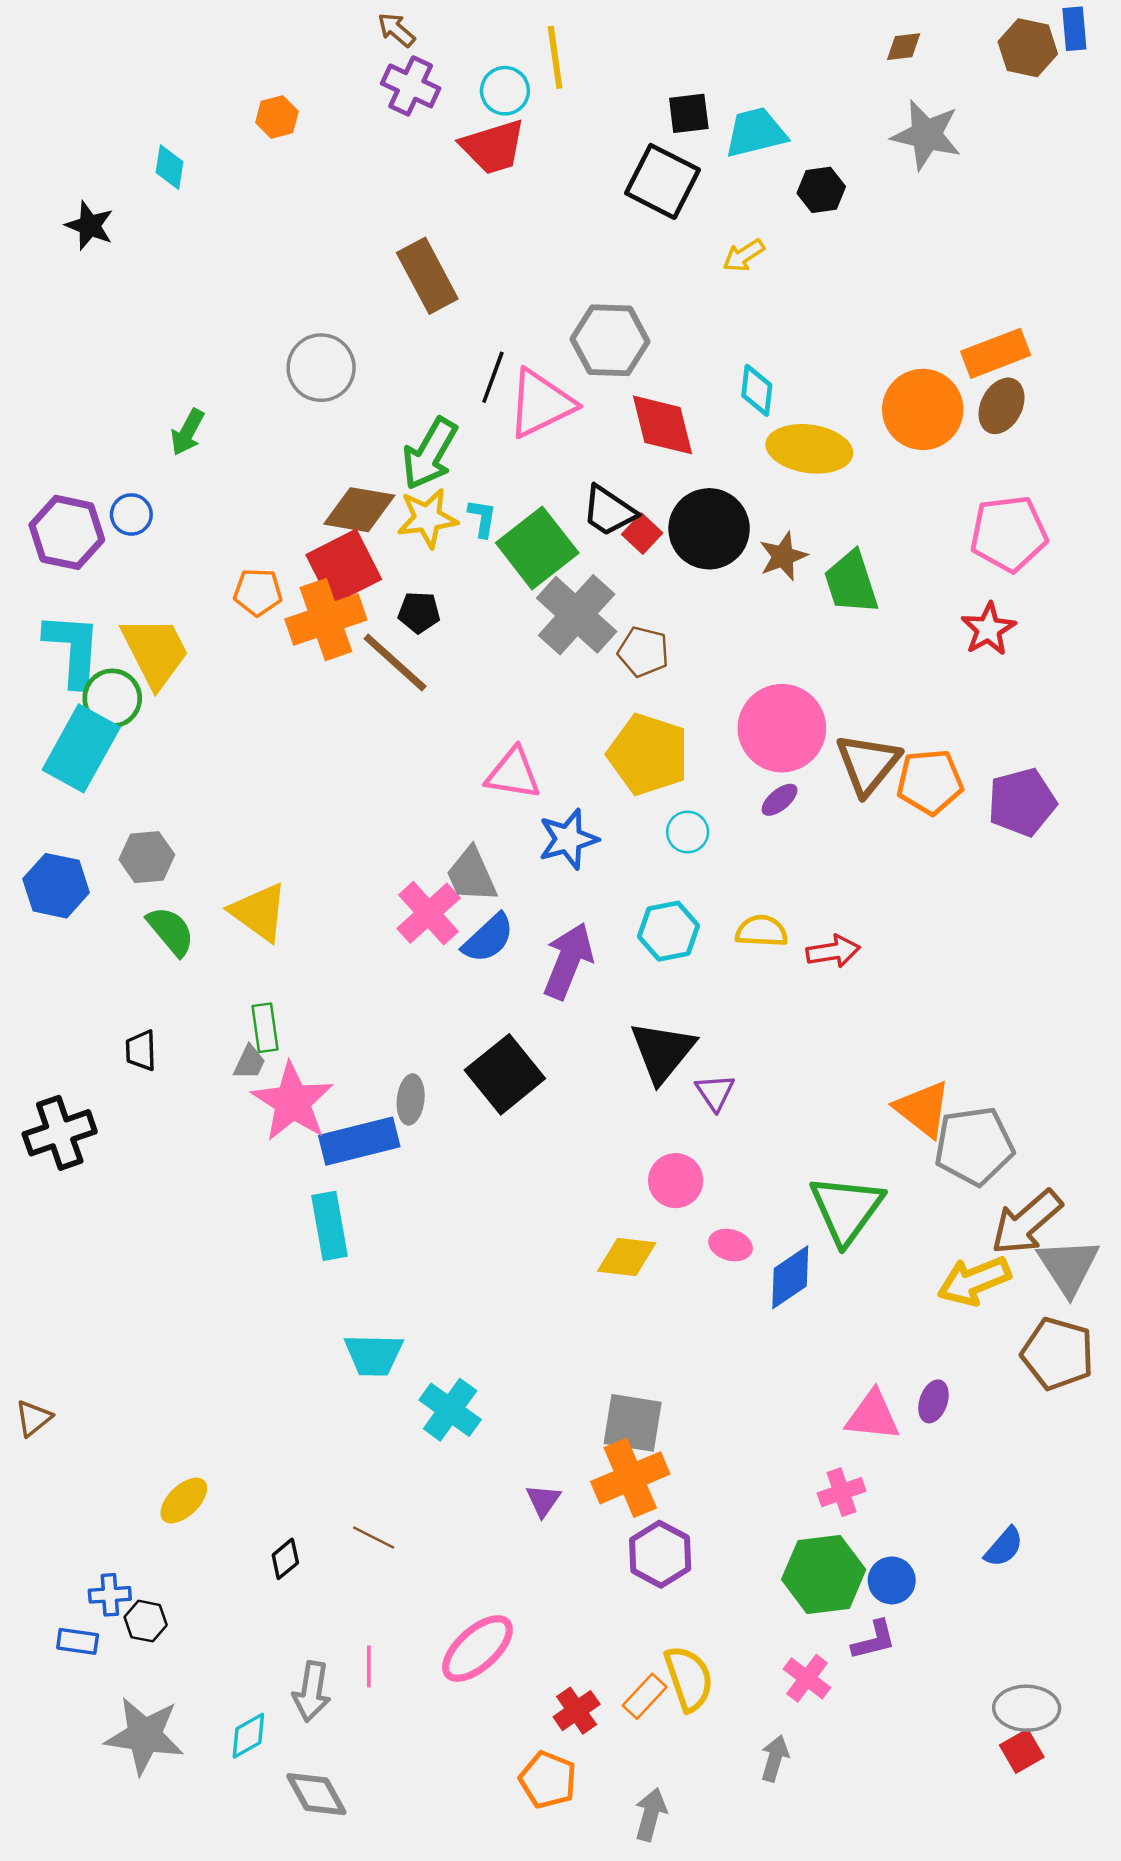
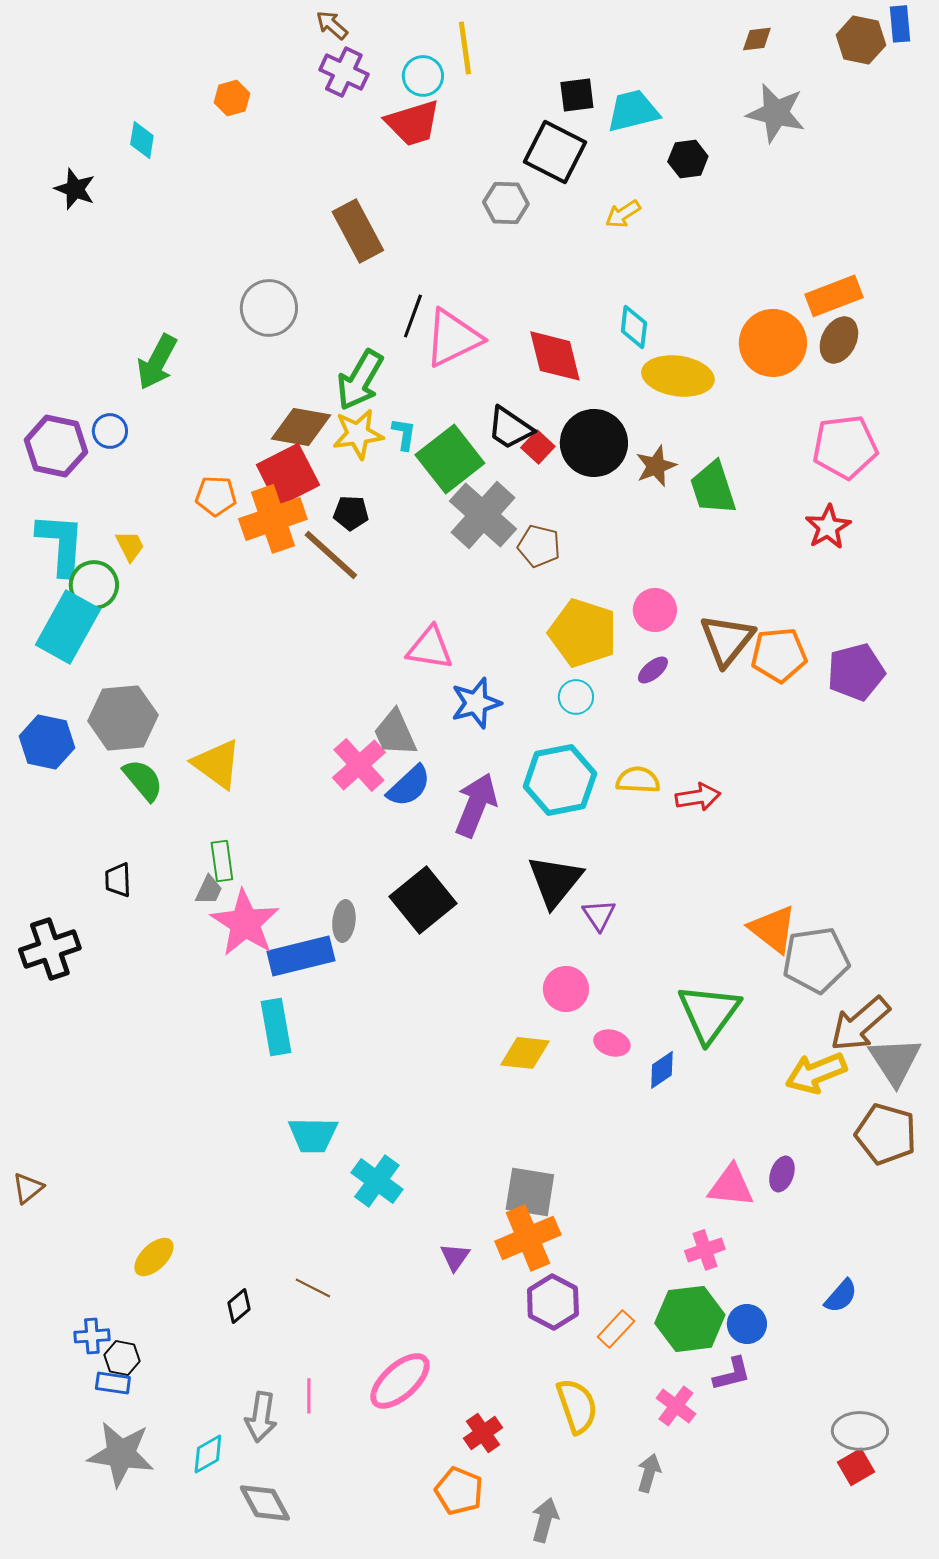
gray hexagon: (610, 340) -> (506, 203), moved, size x0.7
green arrow: (187, 432) -> (157, 362), size x1.4
yellow trapezoid: (155, 652) -> (130, 546), size x0.5
pink circle: (782, 728) -> (655, 610), size x0.6
yellow pentagon: (648, 754) -> (583, 633), moved
gray hexagon: (147, 857) -> (123, 718), size x1.5
cyan hexagon: (668, 931) -> (560, 780), size x1.4
blue diamond: (790, 1277) -> (662, 1070), size x0.7
blue rectangle: (78, 1641) -> (113, 1383), moved
orange rectangle: (645, 1696) -> (616, 1329), moved

